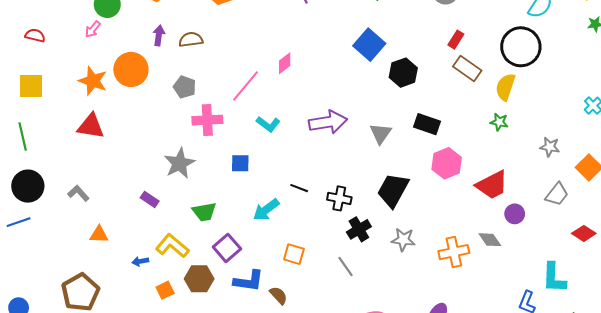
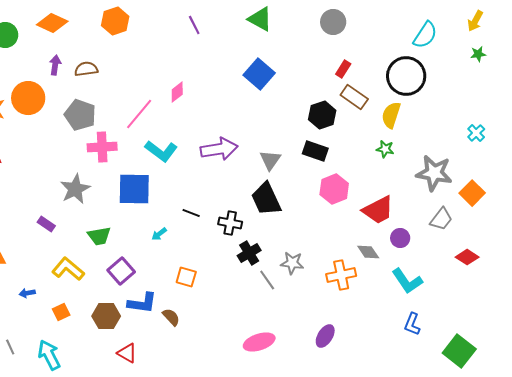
black hexagon: (403, 73) -> (322, 115), moved
gray pentagon: (185, 87) -> (80, 115), size x1.4
cyan L-shape: (268, 124) -> (161, 151), size x1.4
gray star: (550, 147) -> (434, 173), size x1.8
blue square: (240, 163) -> (134, 189), size x1.8
black trapezoid: (393, 190) -> (266, 199), moved, turned -54
cyan arrow: (266, 210) -> (159, 234), size x0.6
gray diamond: (490, 240) -> (368, 252), moved
blue arrow: (140, 261) -> (27, 293), moved
gray line: (346, 266) -> (267, 280), moved
cyan L-shape: (554, 278) -> (407, 281), moved, turned -36
brown hexagon: (199, 279) -> (106, 316), moved

